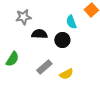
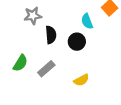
black semicircle: (39, 34) -> (51, 35), turned 84
gray rectangle: (44, 67) -> (46, 69), moved

